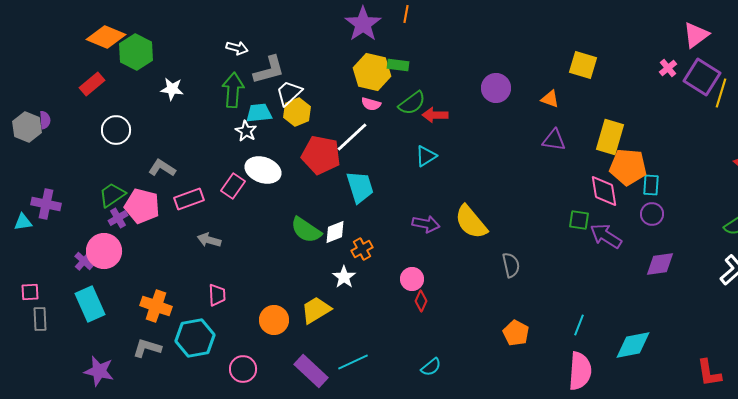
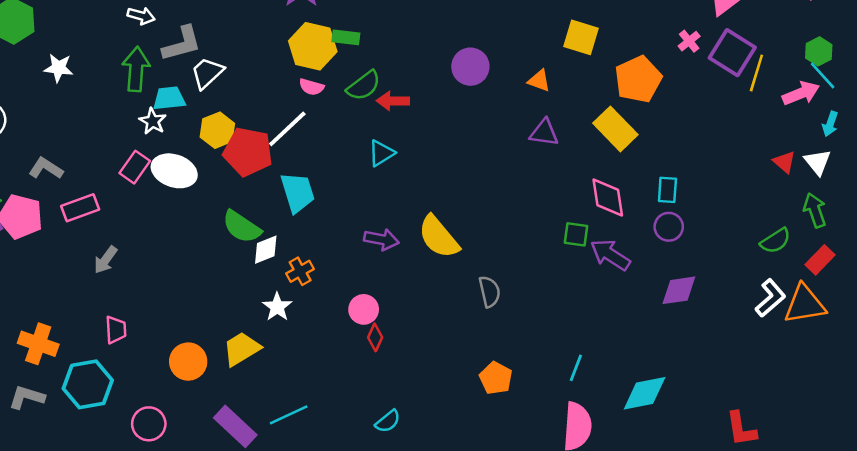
yellow hexagon: (297, 112) -> (217, 130), moved
yellow rectangle: (610, 137) -> (615, 129), turned -60
orange pentagon: (628, 167) -> (638, 79), moved, turned -30
pink rectangle: (233, 186) -> (135, 167), moved
green semicircle: (306, 230) -> (242, 227), moved
gray arrow: (209, 240) -> (106, 260), turned -70

